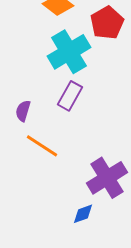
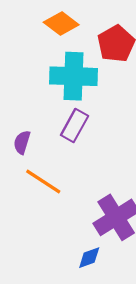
cyan cross: (69, 52) -> (73, 76), turned 33

